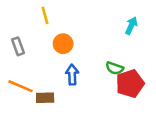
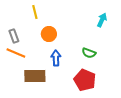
red pentagon: (130, 84) -> (85, 80), moved, turned -30
orange line: (21, 86) -> (16, 53), moved
brown rectangle: (45, 98) -> (35, 76), size x1.5

